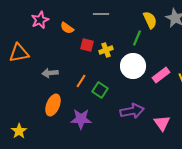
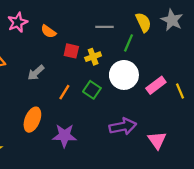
gray line: (101, 14) -> (104, 27), moved
gray arrow: (50, 73) -> (36, 73), moved, turned -35
green square: (100, 90) -> (92, 90), moved

